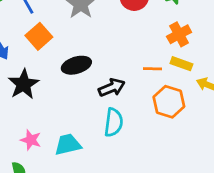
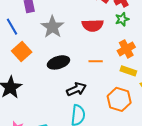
black ellipse: (76, 65) -> (58, 62), moved
orange line: (152, 69) -> (96, 61), moved

